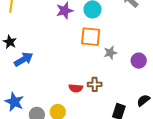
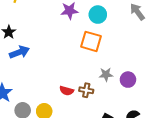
gray star: (110, 53) -> (106, 74), moved
purple circle: (139, 61) -> (128, 80), moved

